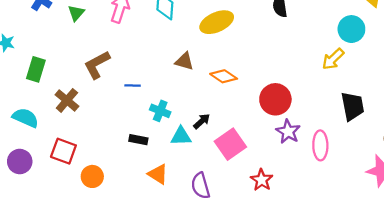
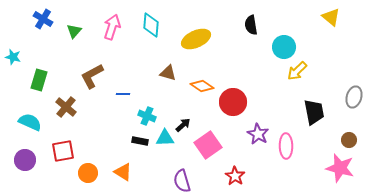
cyan circle: (351, 29) -> (284, 47), moved
red circle: (275, 99) -> (233, 102), moved
black rectangle: (138, 140) -> (140, 141), moved
red square: (63, 151) -> (63, 151), turned -30
orange triangle: (158, 174) -> (123, 172), moved

